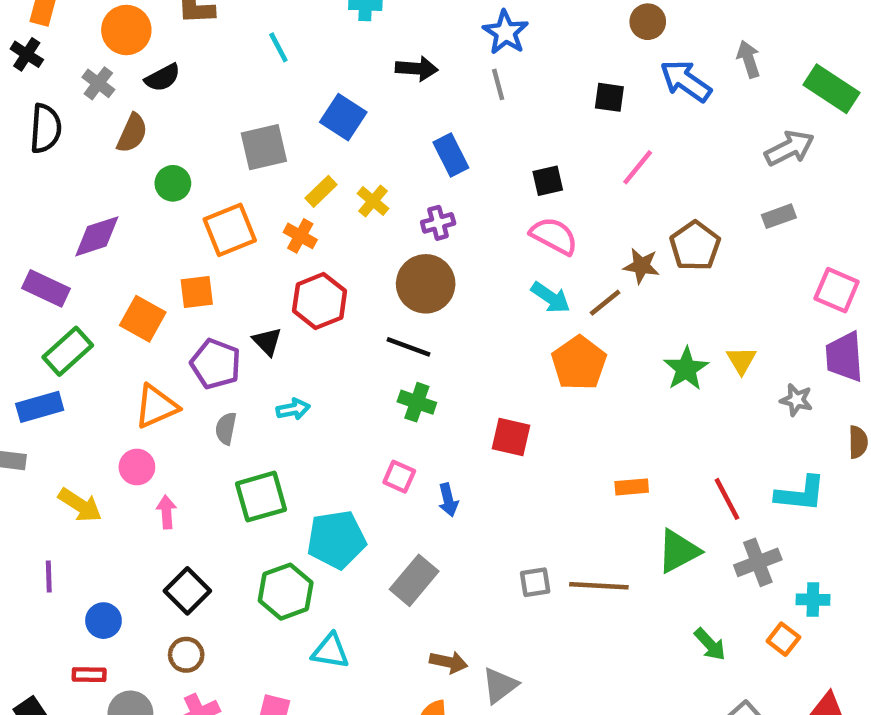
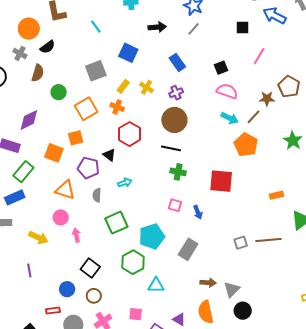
gray line: (498, 84) -> (193, 29), turned 64
orange triangle: (156, 406) -> (65, 190), turned 50
red square: (511, 437) -> (221, 181), size x1.4
blue circle: (103, 621) -> (67, 289), moved

